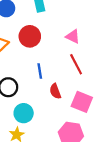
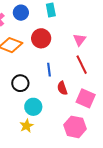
pink triangle: (73, 36) -> (80, 40), turned 40

